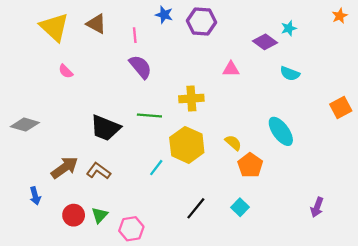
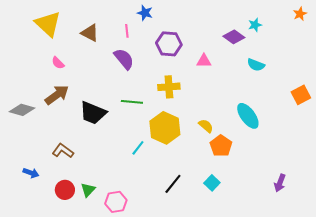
purple hexagon: (202, 22) -> (169, 44), moved
brown triangle: (96, 24) -> (90, 33), moved
pink line: (135, 35) -> (127, 31), moved
brown arrow: (65, 168) -> (57, 95), moved
brown L-shape: (99, 171) -> (63, 151), moved
blue arrow: (35, 196) -> (31, 173), turned -56

